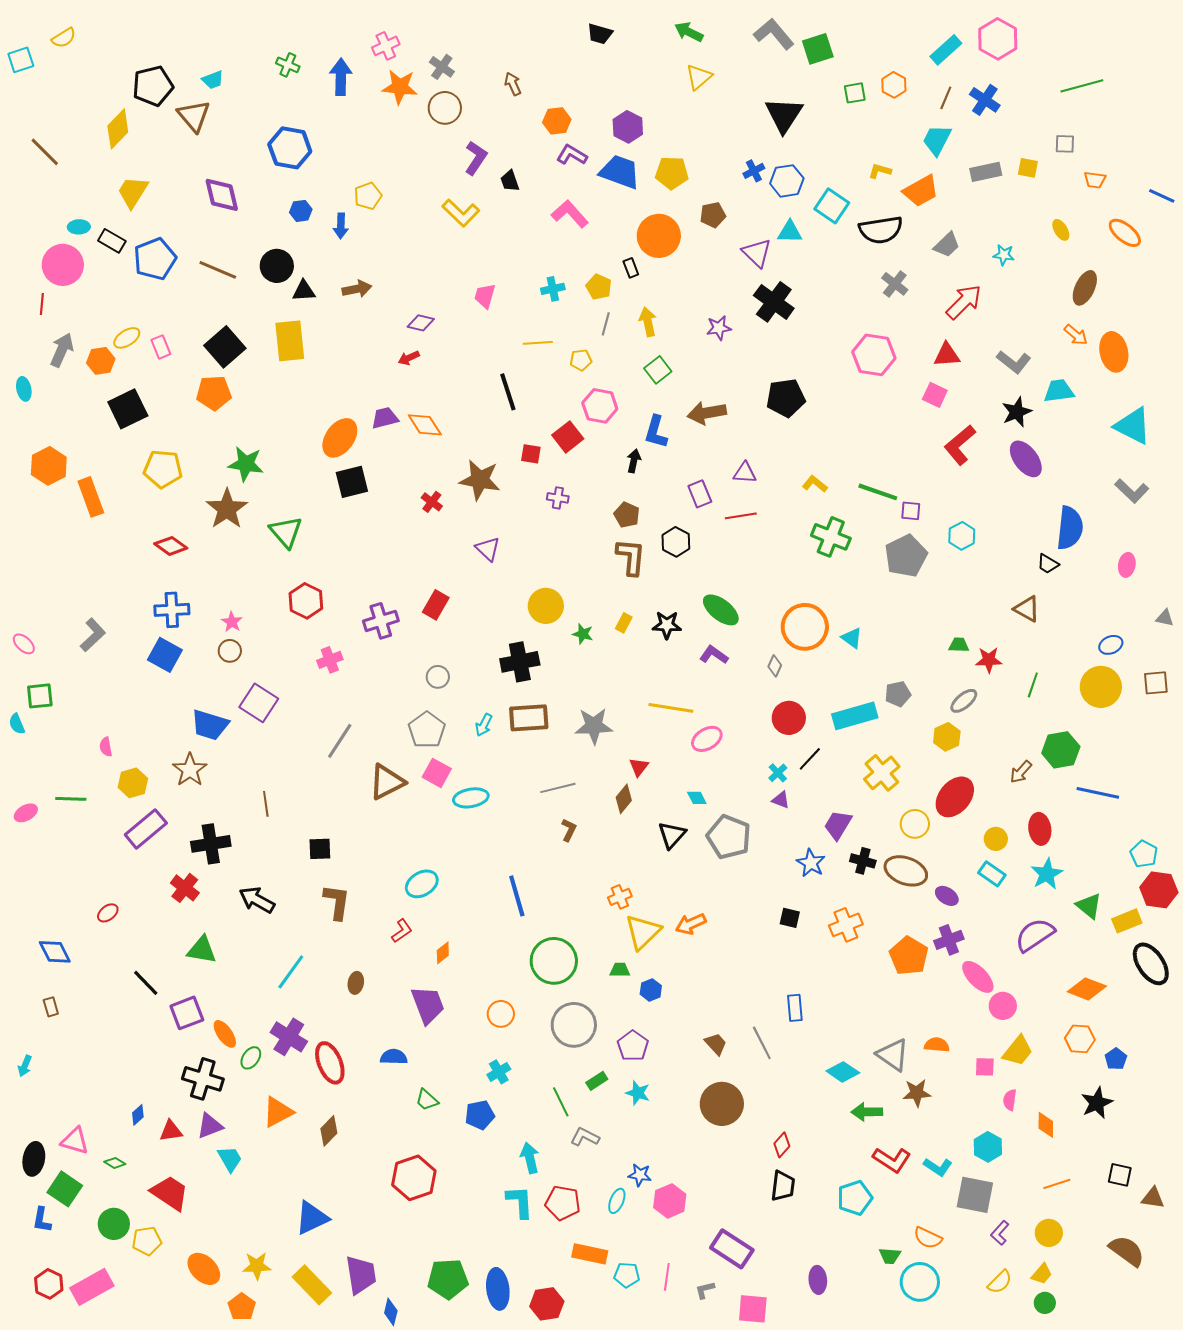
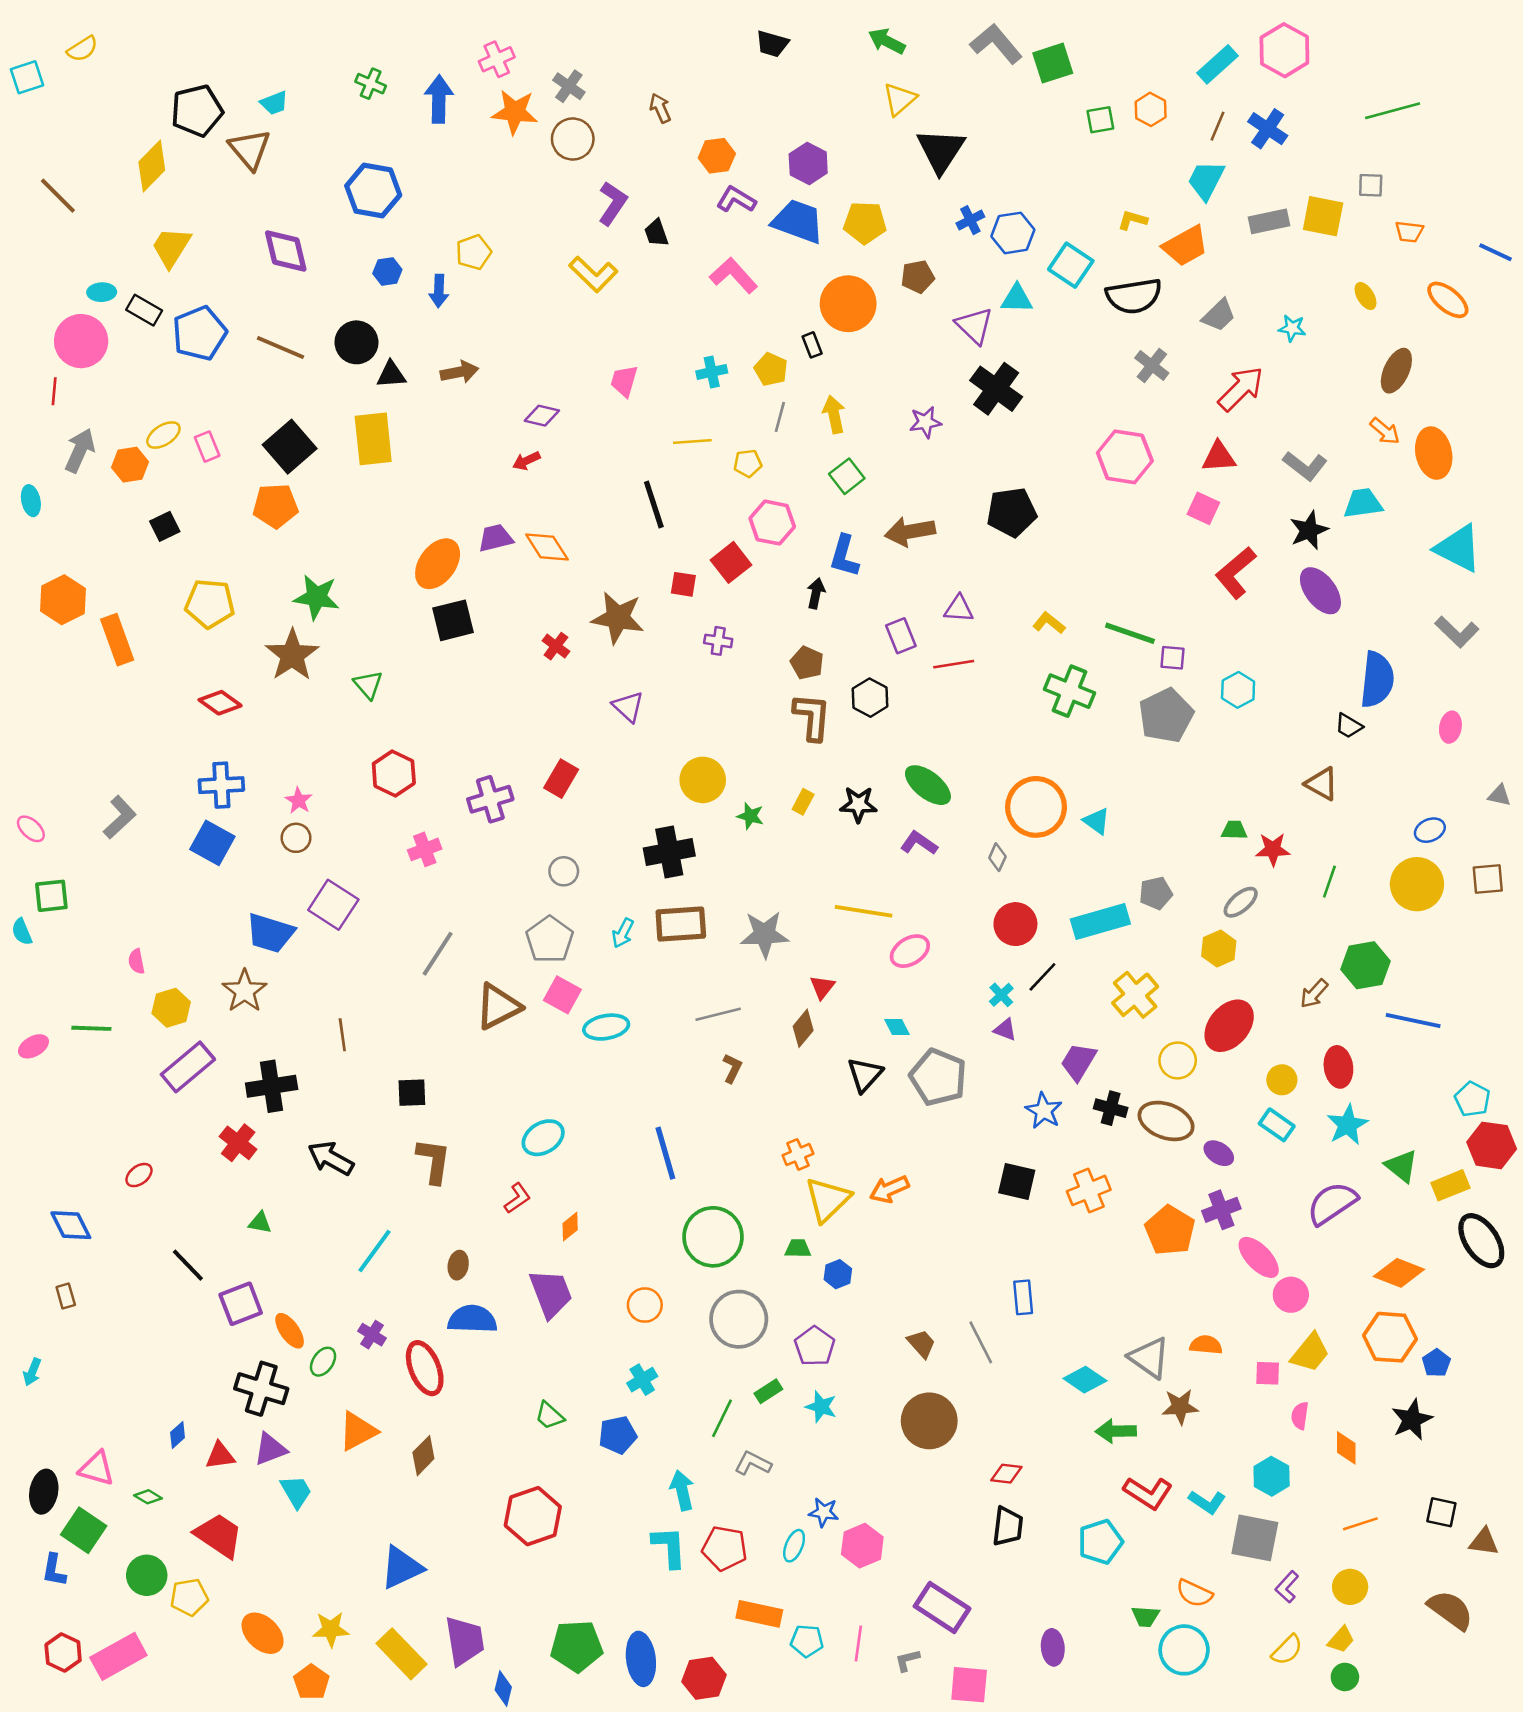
black triangle: (784, 115) -> (941, 151), moved
yellow square: (1028, 168) -> (1323, 216), size x1.6
black square: (128, 409) -> (165, 526), size x0.6
green triangle: (286, 532) -> (368, 685), size x0.7
black square: (790, 918) -> (1017, 1181), size x1.4
green triangle: (202, 950) -> (260, 1223), size x0.6
purple cross: (289, 1037) -> (372, 1335), size x0.6
orange hexagon: (1080, 1039) -> (1390, 1337), size x1.4
blue semicircle: (394, 1057) -> (472, 1319), moved, size x1.4
green line: (561, 1102) -> (722, 1418), turned 52
red diamond: (782, 1145) -> (1006, 1474), turned 55

